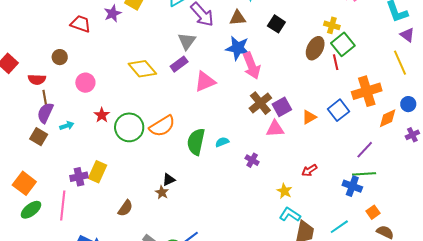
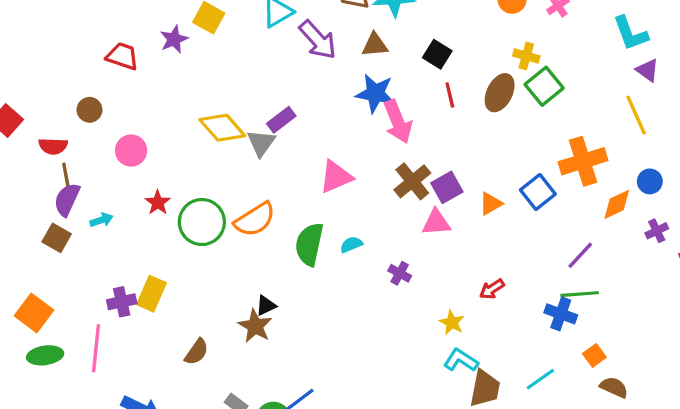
gray triangle: (187, 41) -> (261, 143), moved
red line: (336, 62) -> (450, 95), moved
pink triangle: (205, 82) -> (336, 177), moved
brown star: (162, 192) -> (255, 326), size x1.5
green ellipse: (31, 210) -> (45, 355), turned 30

